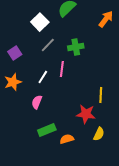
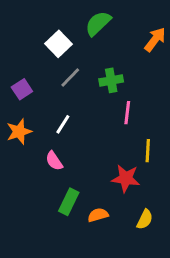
pink line: (62, 69) -> (127, 113), moved
pink semicircle: (37, 102) -> (54, 161), turned -56
green rectangle: (47, 130) -> (69, 202), turned -42
yellow semicircle: (99, 134) -> (145, 219), moved

